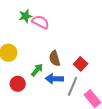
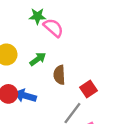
green arrow: (37, 70) -> (38, 59), moved
blue arrow: (54, 79) -> (25, 96), moved

